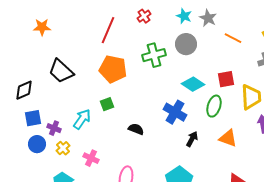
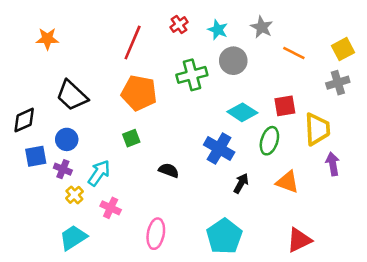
cyan star: (184, 16) -> (218, 30), moved
cyan arrow: (82, 119) -> (99, 173), moved
blue circle: (37, 144) -> (67, 139), moved

